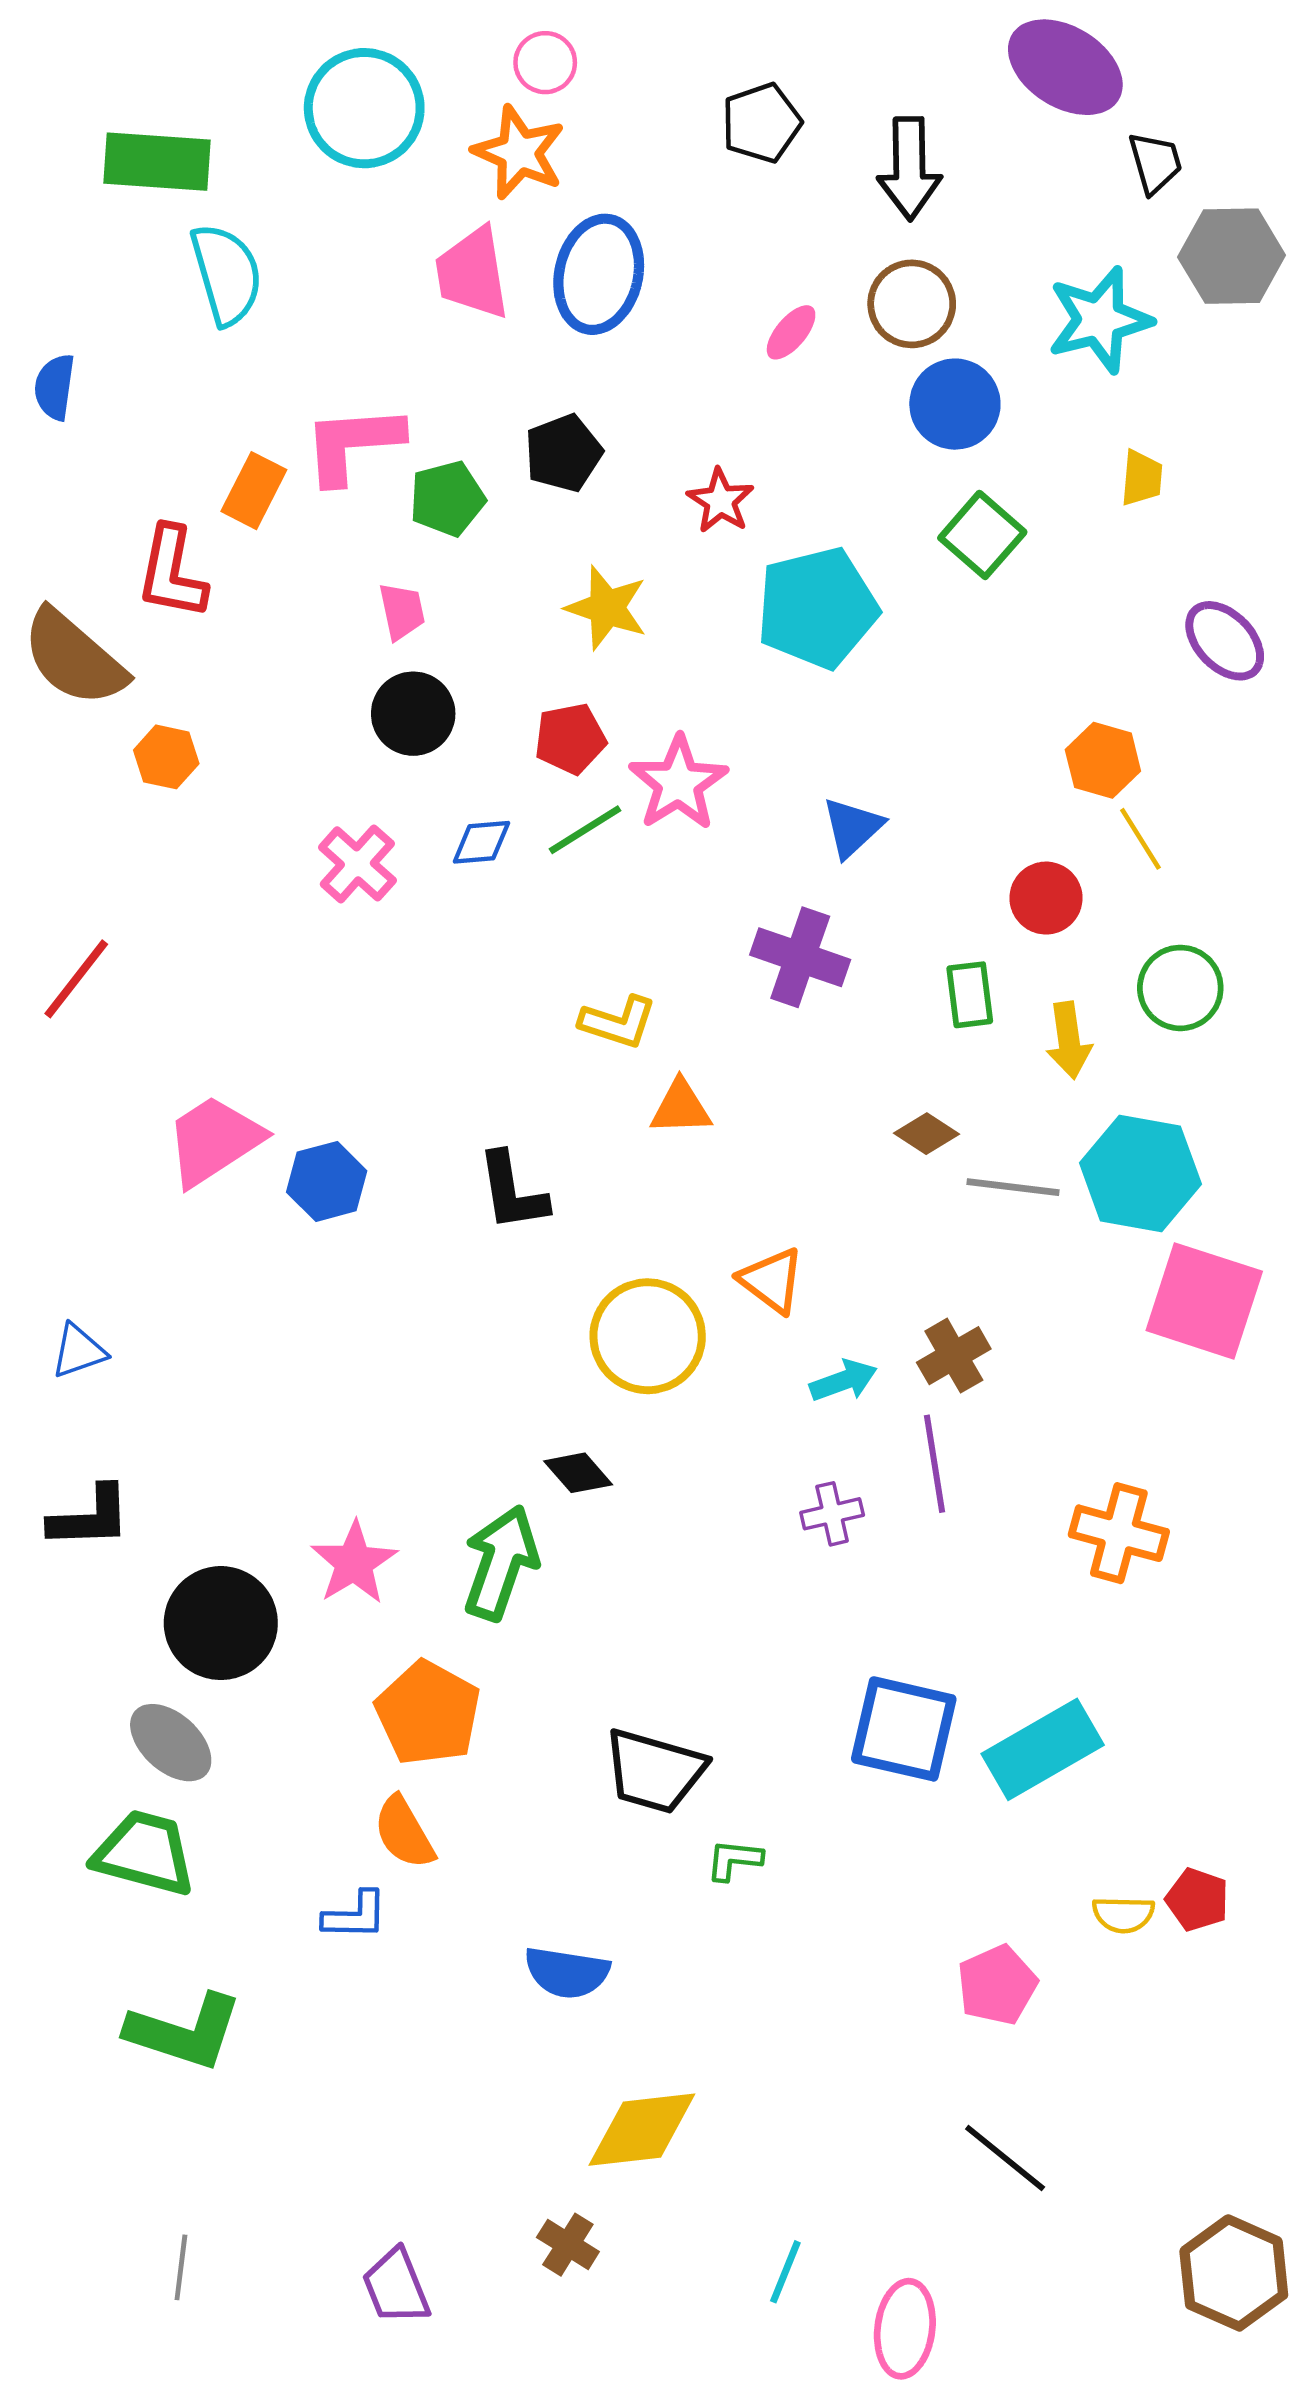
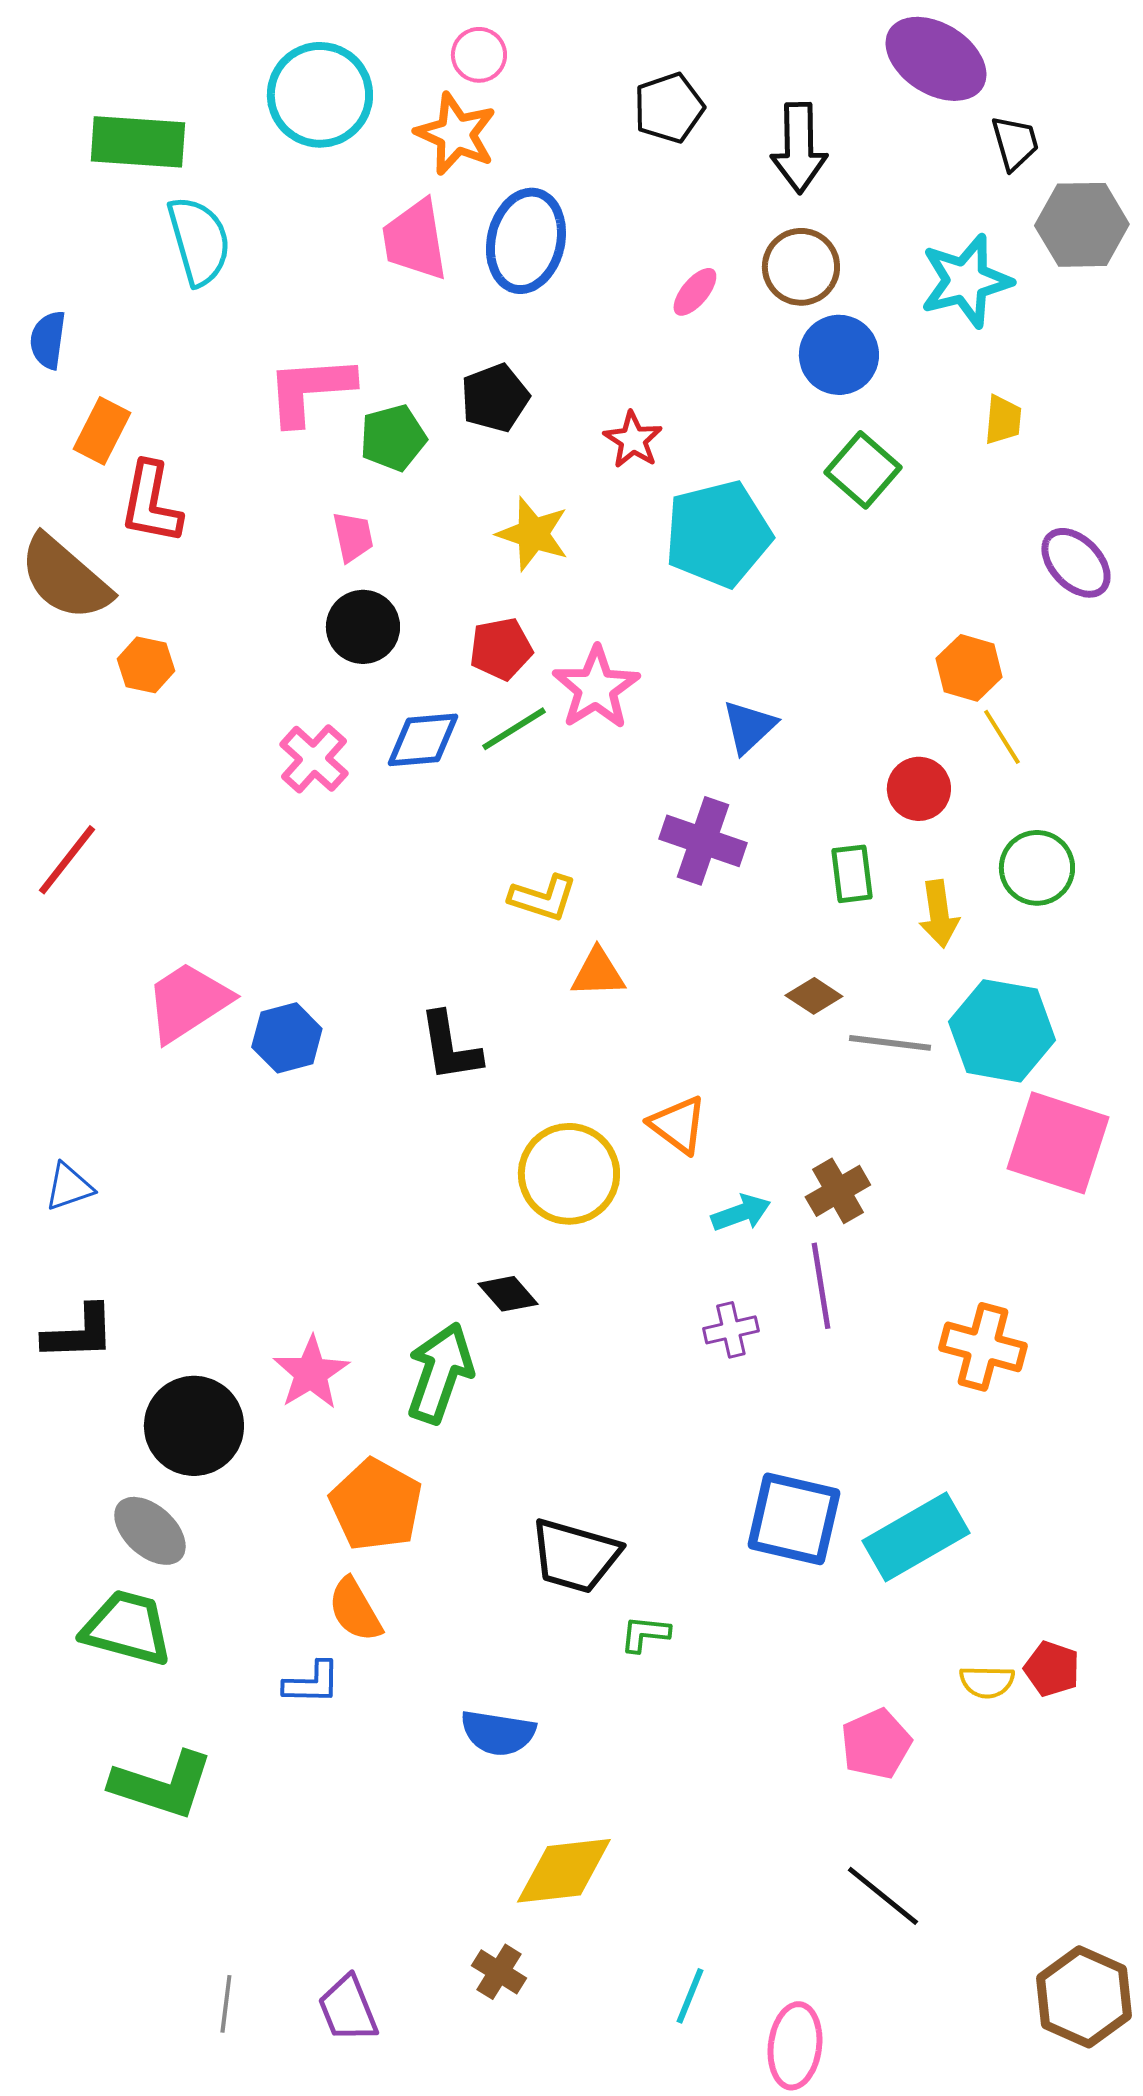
orange rectangle: (254, 491) -> (102, 431), moved
blue diamond: (481, 842) -> (423, 740), size x1.4
gray line: (181, 2267) -> (226, 2004), moved

